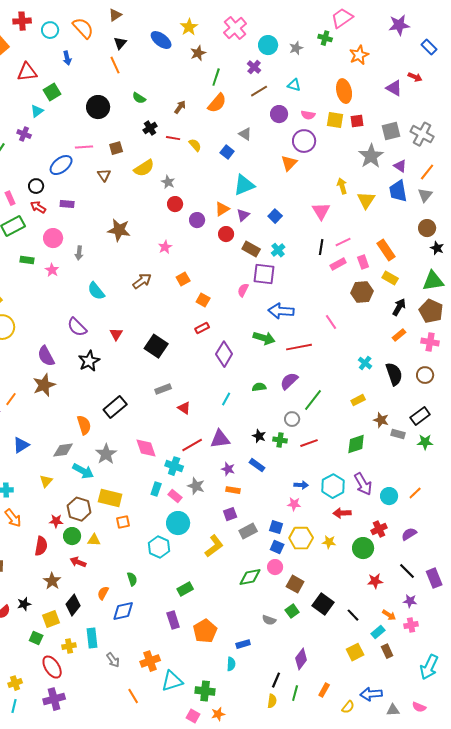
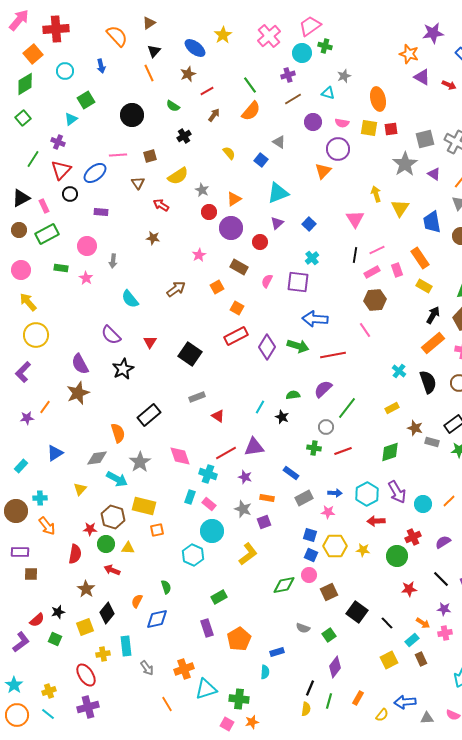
pink trapezoid: (342, 18) -> (310, 26), moved
red cross: (22, 21) -> (56, 29), size x1.4
cyan circle: (50, 30) -> (65, 71), moved
green cross: (325, 38) -> (325, 46), moved
gray star: (296, 48) -> (344, 76), moved
brown star: (198, 53) -> (188, 74), moved
orange star: (359, 55) -> (409, 54), moved, turned -30
purple cross: (254, 67) -> (288, 75), turned 32
red triangle: (27, 72) -> (61, 170), moved, turned -40
green line: (216, 77) -> (250, 85), turned -54
purple triangle: (394, 88) -> (422, 77), moved
red line: (173, 138) -> (207, 91), moved, turned -40
blue trapezoid: (398, 191) -> (432, 222), moved
red arrow: (38, 207) -> (161, 205), moved
orange triangle: (222, 209) -> (234, 199), moved
purple circle: (197, 220) -> (231, 228), size x1.5
brown star: (119, 230) -> (153, 238), size x0.6
brown rectangle: (251, 249) -> (239, 267), moved
pink semicircle: (243, 290) -> (267, 281), moved
brown hexagon: (362, 292) -> (375, 300), moved
red rectangle: (202, 328) -> (236, 336), size x1.6
orange rectangle: (399, 335) -> (433, 343), size x1.6
purple diamond: (224, 354) -> (267, 347), moved
black star: (259, 436) -> (282, 417), moved
purple star: (228, 469) -> (245, 477), moved
gray star: (196, 486) -> (243, 509), moved
gray rectangle: (248, 531) -> (304, 498), moved
brown square: (295, 584) -> (329, 592), turned 36
green square: (292, 611) -> (329, 635), moved
green square: (36, 638) -> (55, 639), moved
cyan line: (14, 706) -> (48, 714), turned -64

